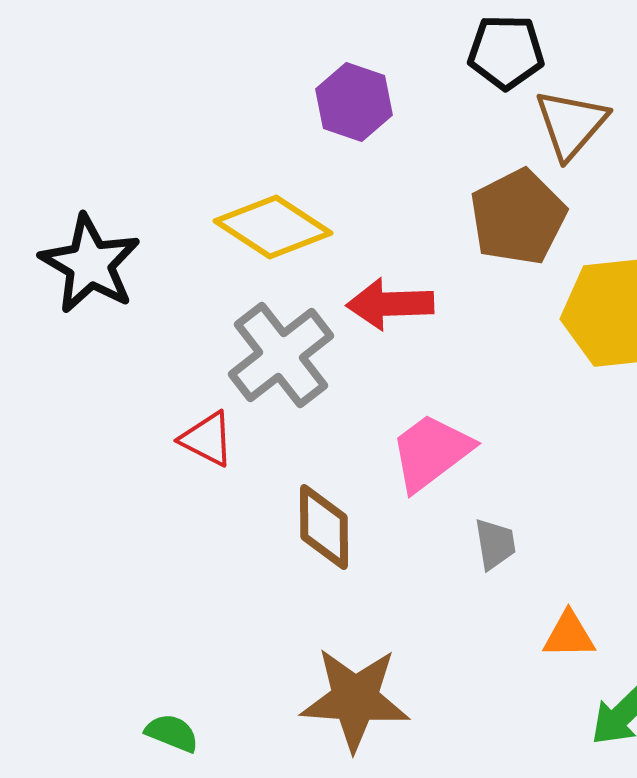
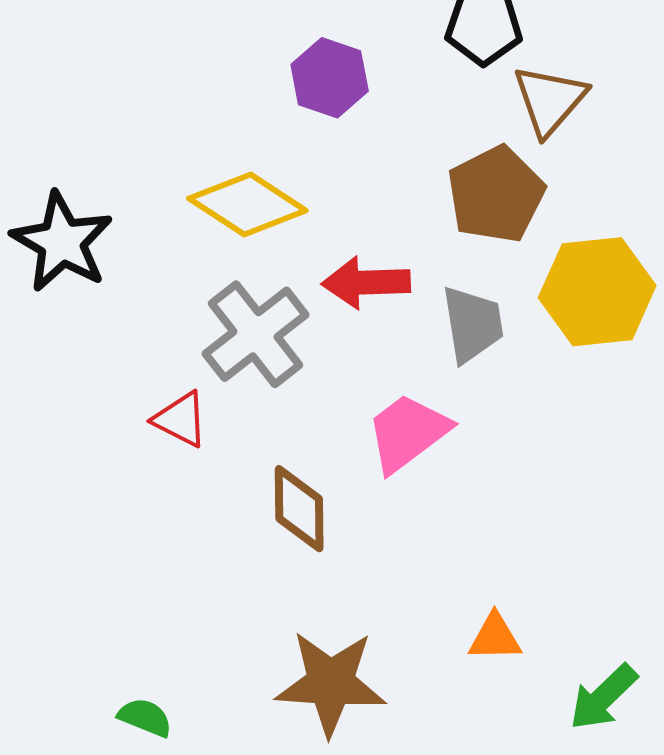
gray trapezoid: (495, 544) -> (473, 324), moved, size x1.5
orange triangle: (569, 635) -> (495, 637), moved

